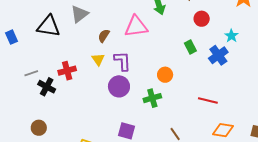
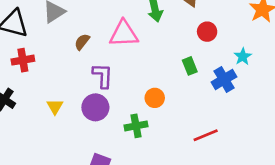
yellow triangle: (98, 59) -> (55, 107), moved
red cross: (67, 71) -> (23, 60), moved
red line: (208, 101) -> (206, 135), turned -42

